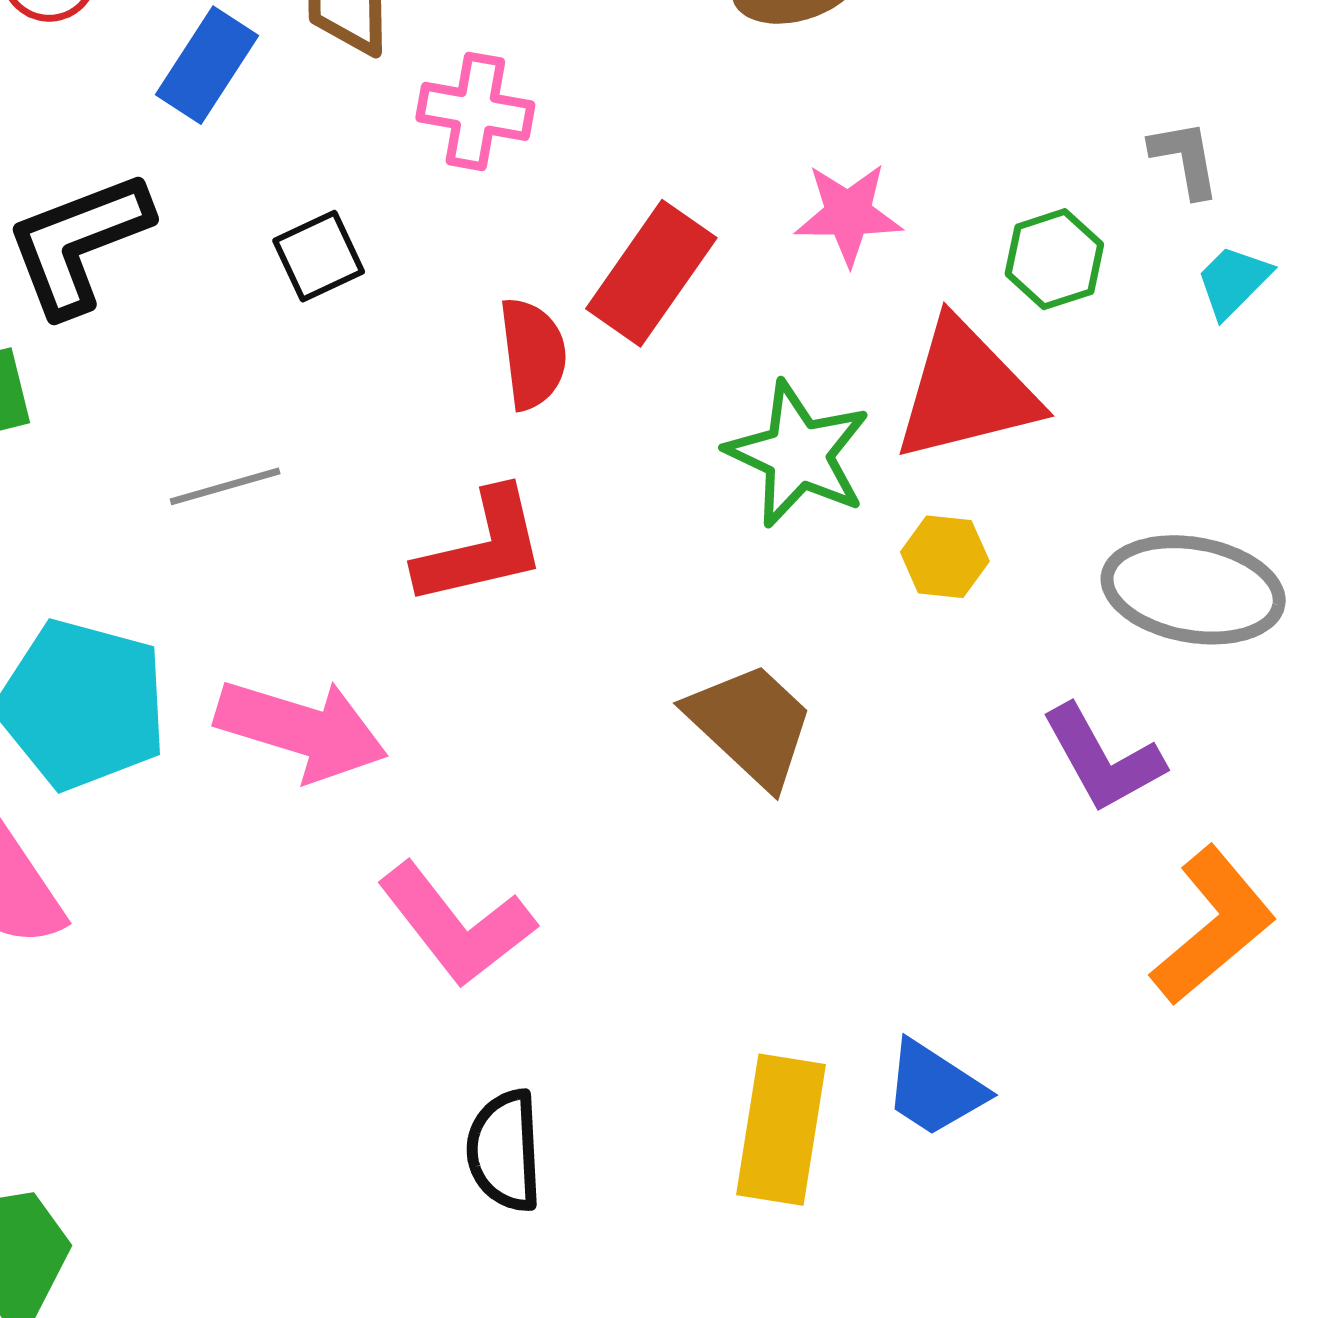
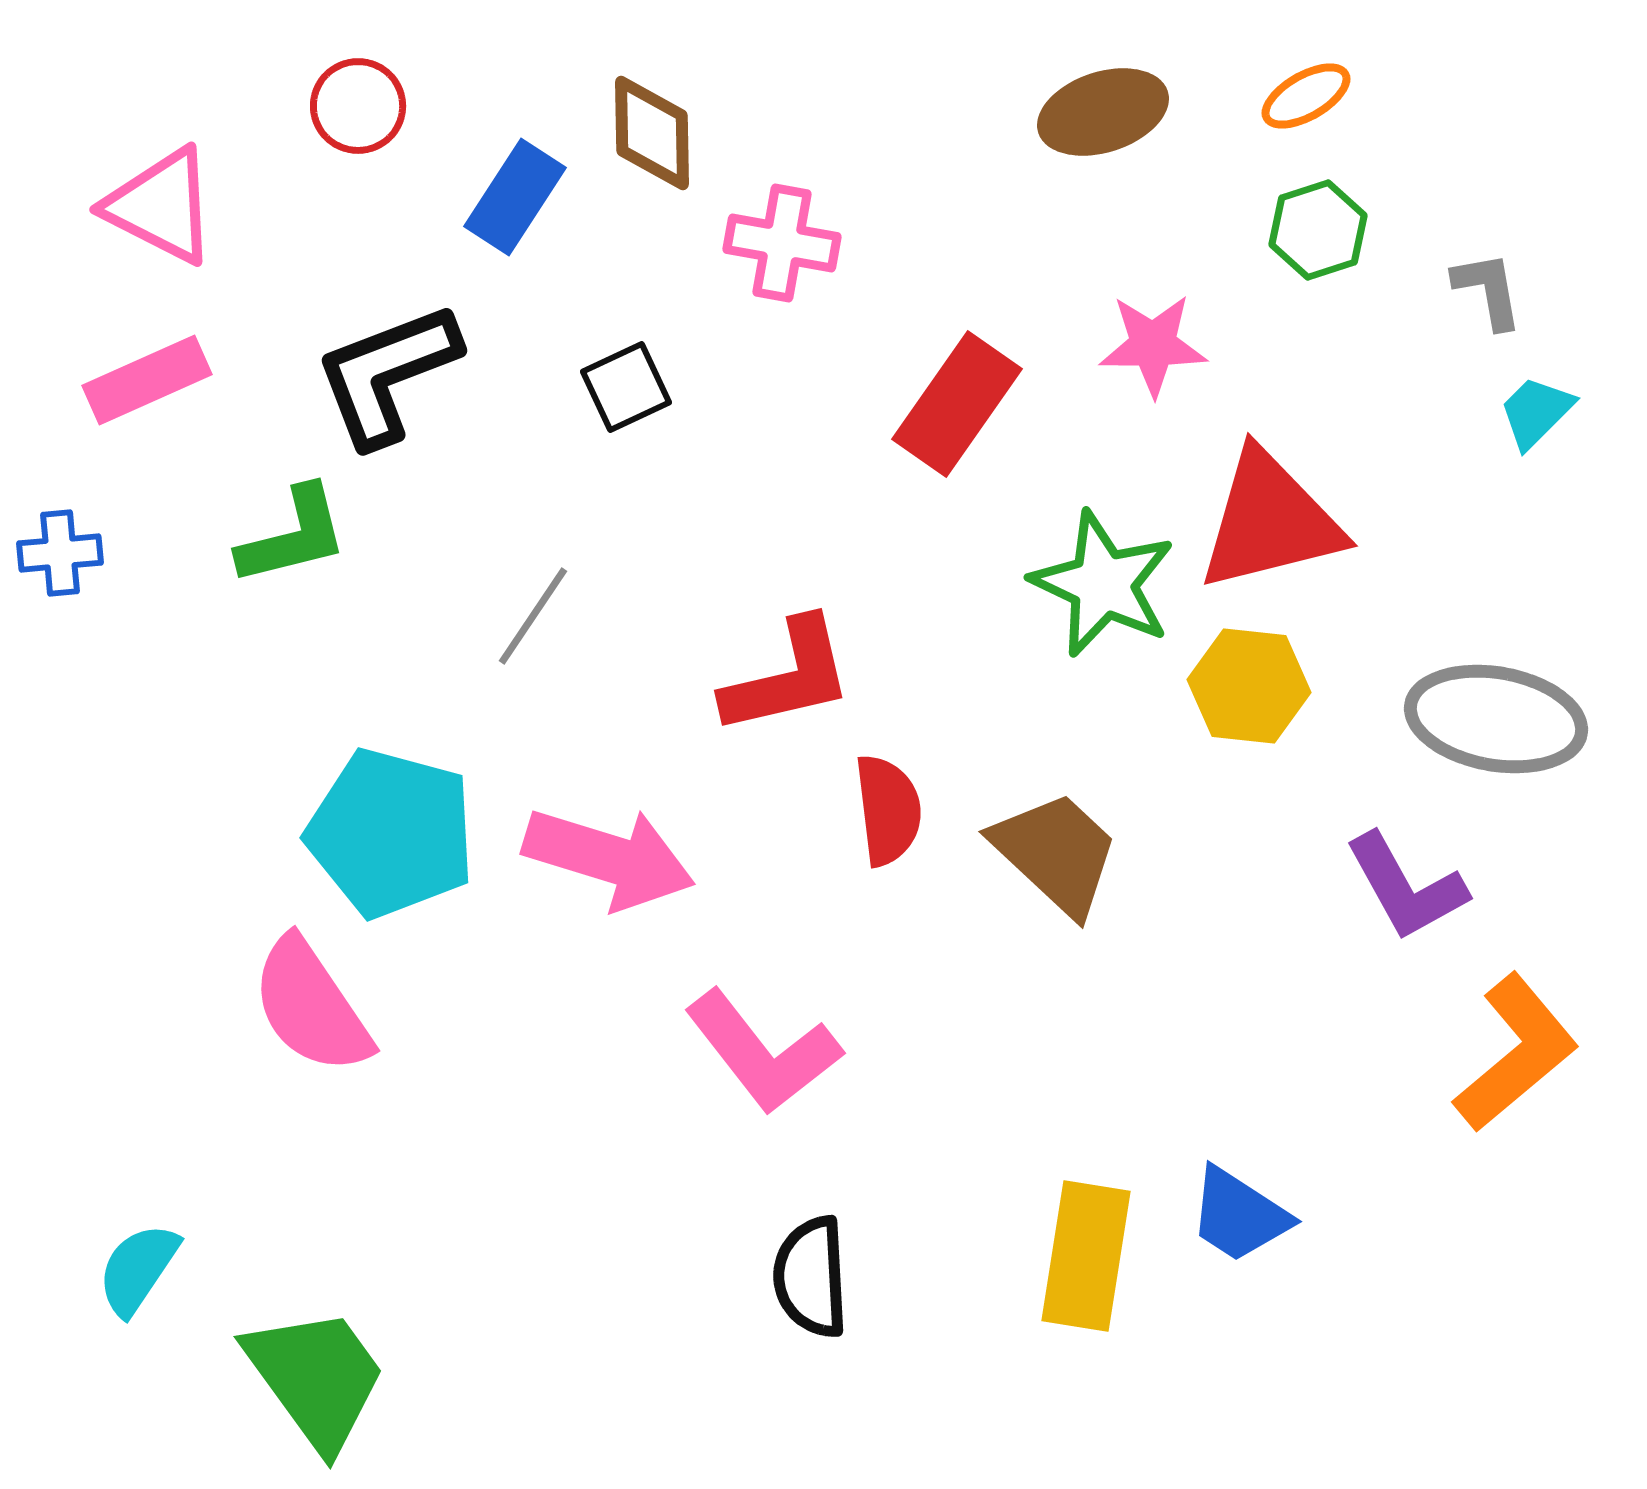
green hexagon: (1054, 259) -> (1318, 230), moved
red semicircle: (533, 354) -> (888, 810), moved
gray line: (225, 486) -> (533, 616), turned -40
yellow hexagon: (945, 557) -> (1249, 686), size x1.4

